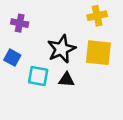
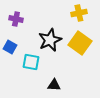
yellow square: (98, 53) -> (80, 43), turned 30
black triangle: (66, 80) -> (54, 85), moved

